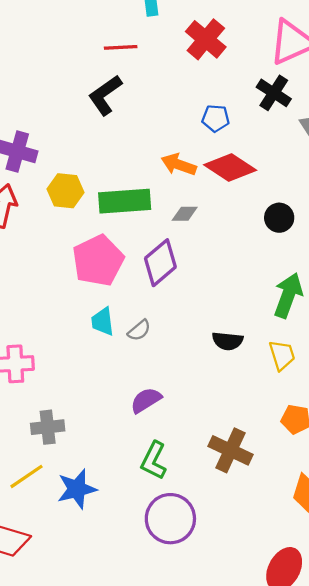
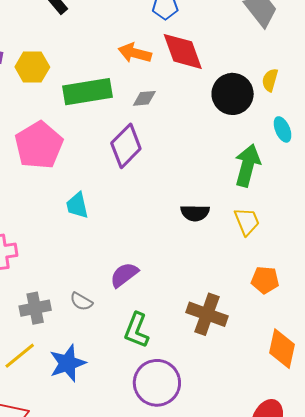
red diamond: (230, 167) -> (183, 51), turned 42
yellow hexagon: (65, 191) -> (32, 67), moved
black circle: (279, 218) -> (233, 94), size x1.5
pink pentagon: (98, 261) -> (39, 145), moved
gray semicircle: (139, 330) -> (81, 302), moved, turned 75

